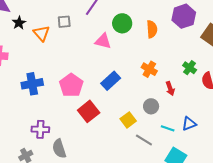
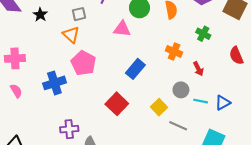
black star: (19, 23) -> (40, 15), moved
orange triangle: (41, 33) -> (71, 35), moved
green cross: (190, 68) -> (203, 34), moved
pink pentagon: (71, 85) -> (84, 63), moved
cyan line: (168, 128) -> (201, 101), moved

